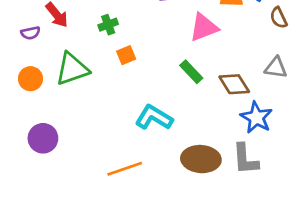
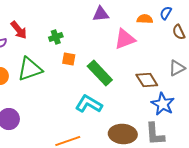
orange square: (126, 55) -> (69, 59), turned 32
gray triangle: (276, 68) -> (177, 68), turned -36
green rectangle: (191, 72) -> (100, 73), moved, size x1.5

